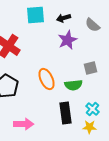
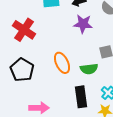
purple star: (68, 40) -> (83, 24), turned 30

